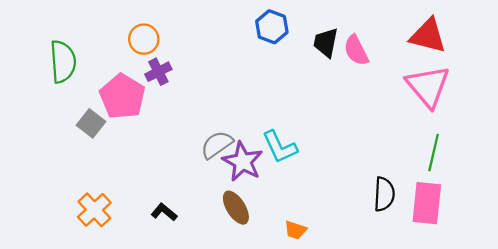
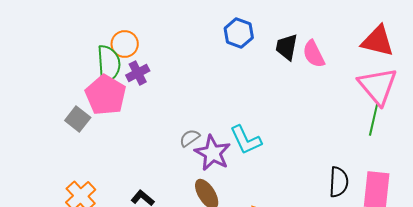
green semicircle: (63, 62) -> (109, 64), moved
gray semicircle: (217, 145) -> (190, 138), size x0.7
green line: (434, 153) -> (374, 119), moved

